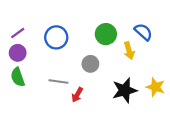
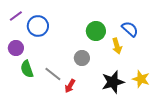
purple line: (18, 33) -> (16, 16), moved
blue circle: (56, 37) -> (38, 26), moved
green semicircle: (18, 77) -> (27, 69), moved
gray line: (58, 82) -> (53, 74), turned 30

